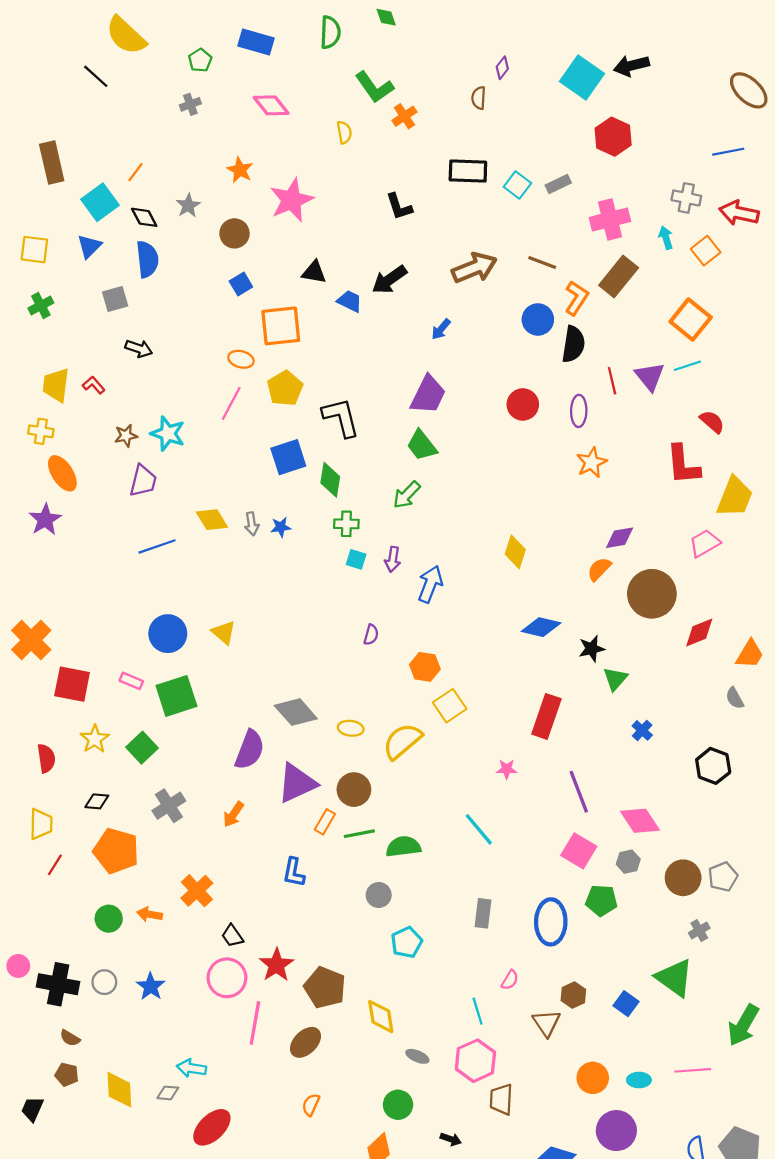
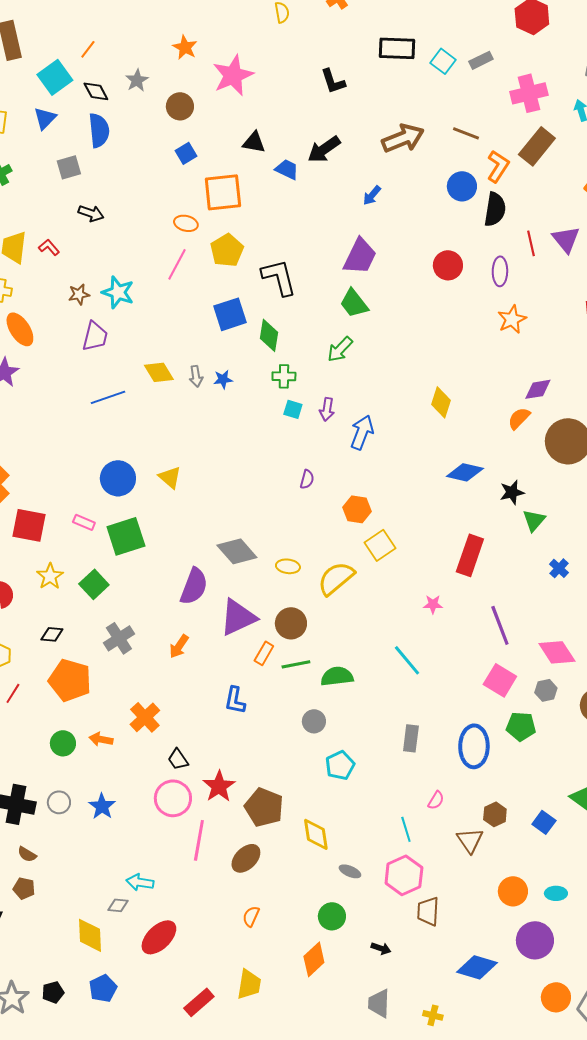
yellow diamond: (119, 1090) -> (90, 935), moved

